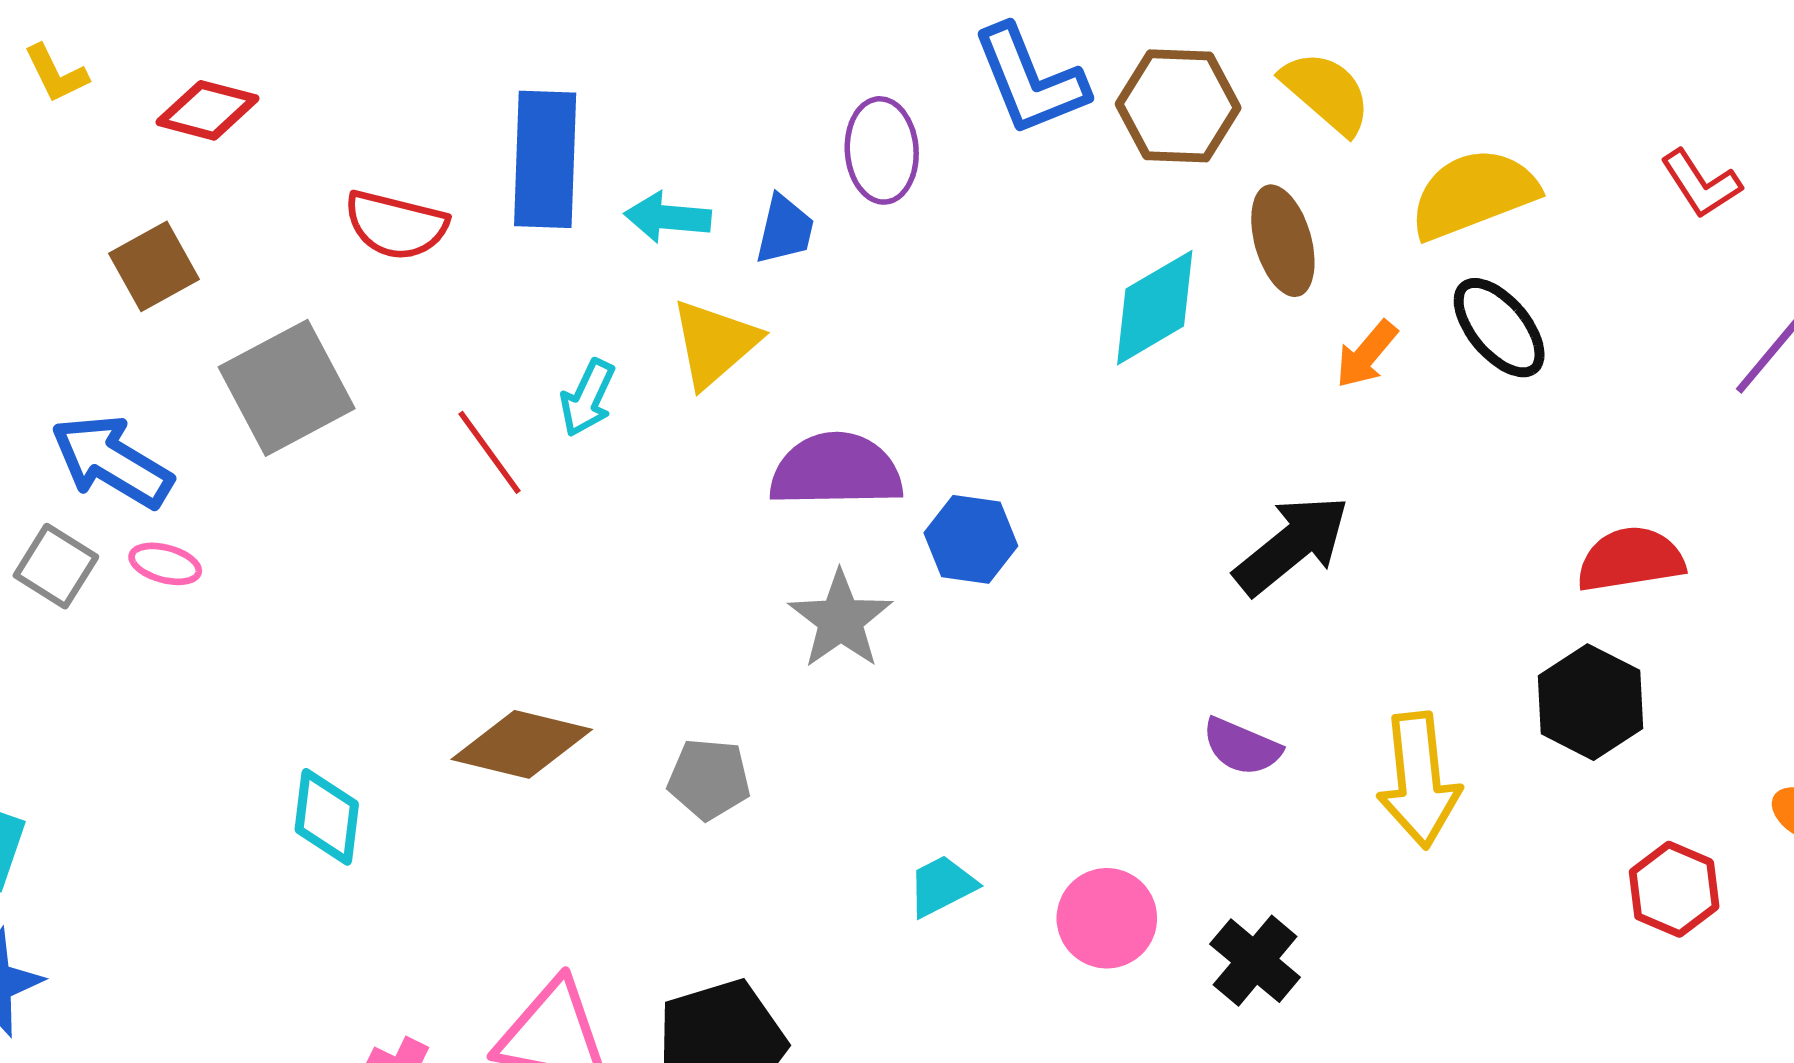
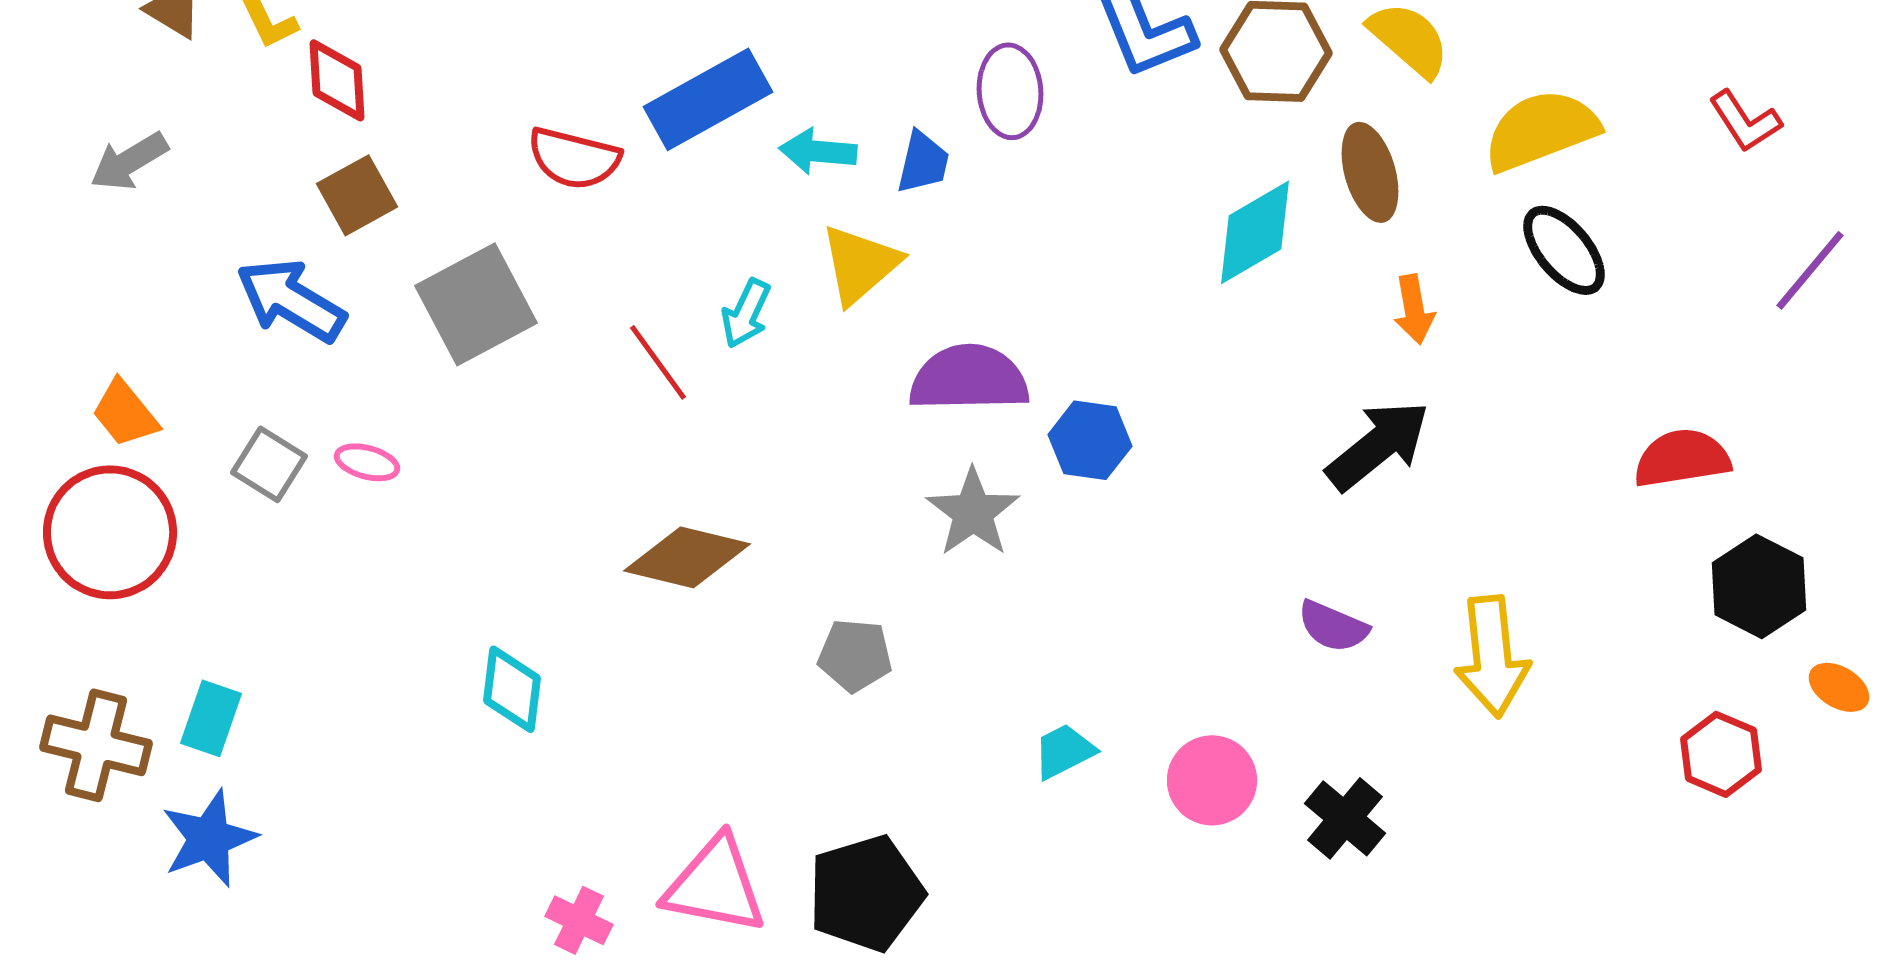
red diamond: (207, 110) -> (337, 80), moved, turned 72
blue rectangle: (545, 159) -> (708, 99), turned 59
orange arrow: (1366, 354) -> (1414, 309), moved, turned -50
blue arrow: (112, 461) -> (291, 300), moved
black hexagon: (1590, 702) -> (1759, 586), moved
brown diamond: (522, 744) -> (687, 557), moved

